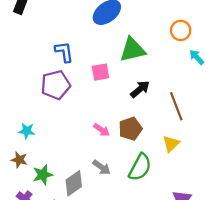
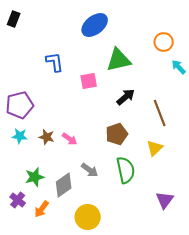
purple pentagon: (56, 85) -> (20, 105), moved
pink arrow: (102, 130) -> (70, 139), moved
brown star: (19, 160) -> (47, 137), moved
green semicircle: (140, 167) -> (126, 170), turned -40

